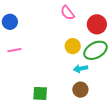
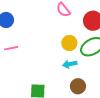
cyan arrow: (81, 69) -> (70, 64), moved

